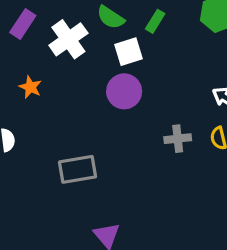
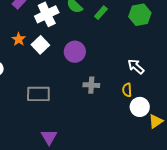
white square: (129, 52) -> (40, 45), moved, turned -36
gray cross: (178, 139) -> (91, 85), moved

